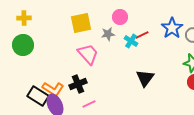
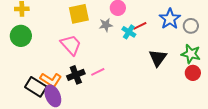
pink trapezoid: (88, 54) -> (71, 45), moved
black triangle: (145, 78) -> (158, 58), moved
pink line: (89, 104) -> (98, 72), moved

